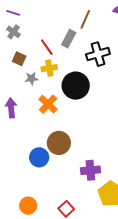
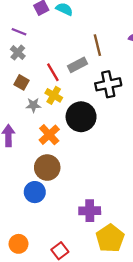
brown line: (85, 19) -> (97, 45), turned -42
gray rectangle: (69, 39) -> (78, 65), turned 30
yellow cross: (49, 68) -> (54, 95), turned 35
brown circle: (59, 143) -> (47, 168), moved

